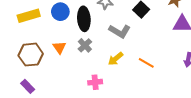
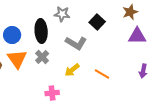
blue circle: (60, 12) -> (12, 35), moved
orange triangle: (59, 47) -> (17, 59), size x1.5

